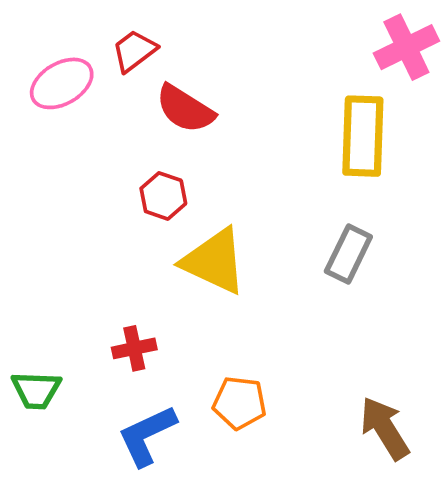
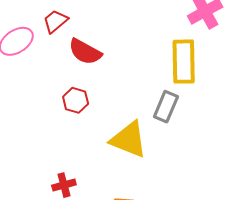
gray rectangle: (348, 254) -> (166, 107), moved
yellow triangle: (214, 261) -> (129, 140), moved

